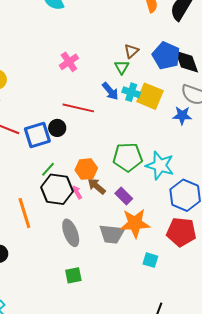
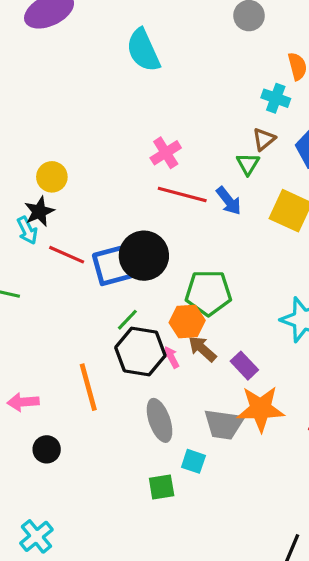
cyan cross: (131, 92) -> (276, 98), moved
red line: (78, 108) -> (182, 194), moved
black circle: (57, 128) -> (144, 256), size x1.8
green pentagon: (128, 157) -> (208, 293), moved
cyan square: (150, 260) -> (193, 461), moved

